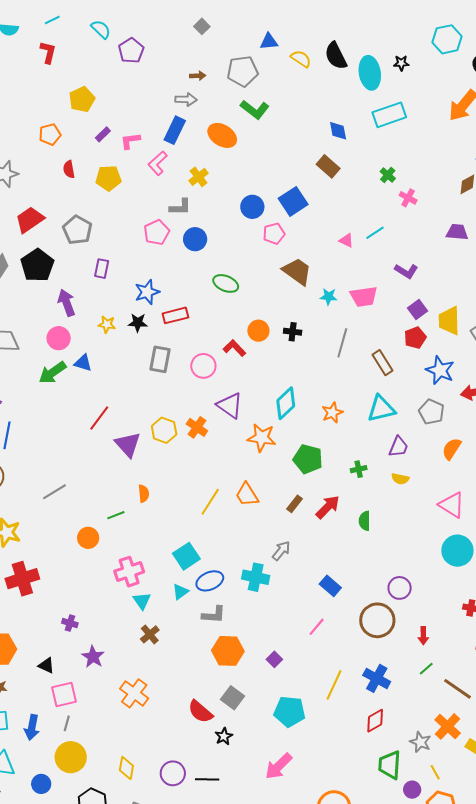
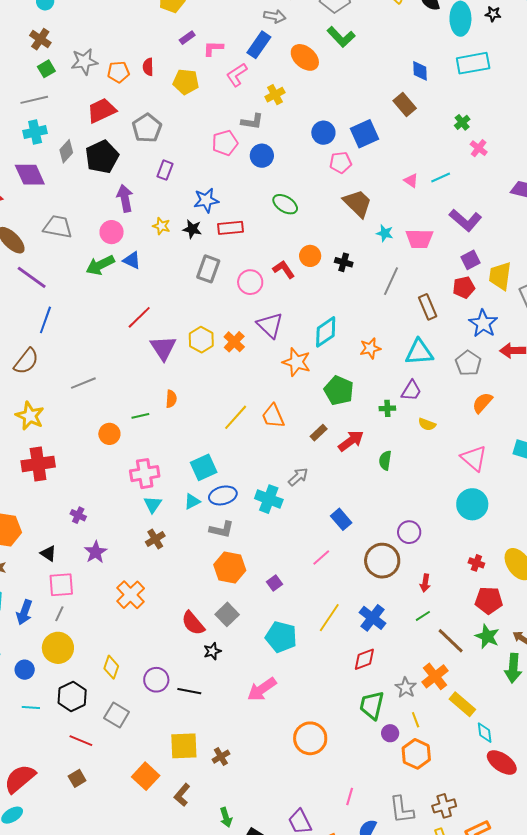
orange pentagon: (50, 134) -> (118, 72), moved
purple L-shape: (406, 271) -> (465, 220), size x1.4
purple trapezoid: (398, 447) -> (411, 391), moved

